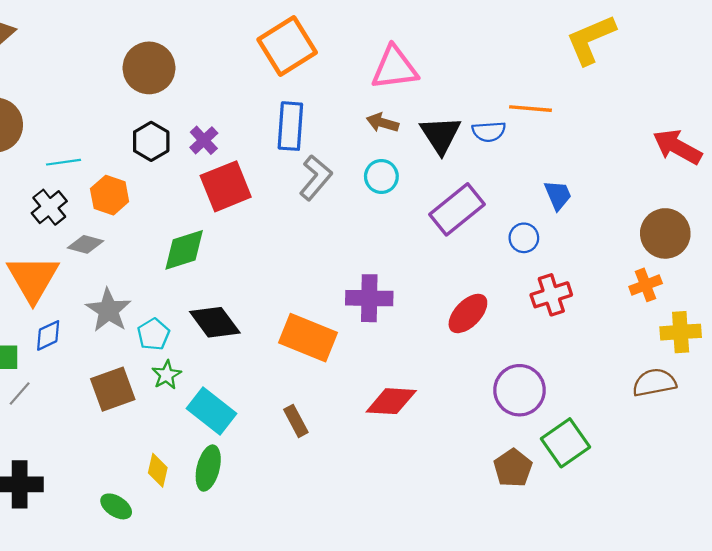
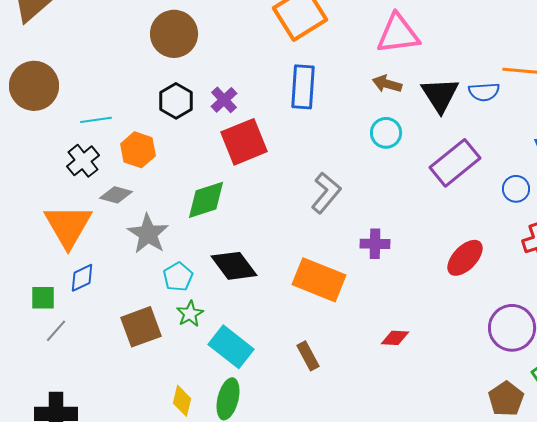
gray L-shape: (316, 178) -> (326, 193), moved
purple cross: (369, 298) -> (375, 244), size x0.7
gray star: (108, 310) -> (148, 234), moved
red diamond: (391, 401) -> (395, 338), size x0.6

